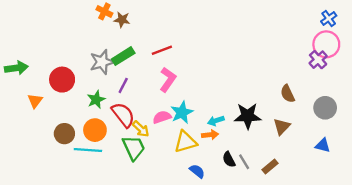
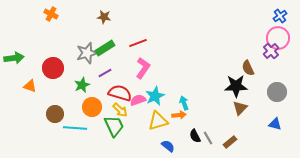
orange cross: (104, 11) -> (51, 14), moved
purple line: (123, 85) -> (105, 73), turned 32
brown semicircle: (288, 94) -> (248, 68), moved
orange triangle: (35, 101) -> (30, 86), turned -48
red semicircle: (123, 115) -> (120, 93), moved, turned -35
black star: (248, 116) -> (236, 86), moved
cyan arrow: (216, 121) -> (184, 103), turned 88
orange circle: (95, 130) -> (92, 107), moved

